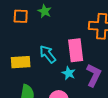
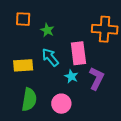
green star: (45, 11) -> (47, 30), moved

